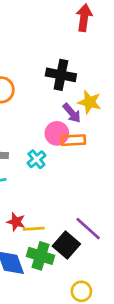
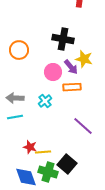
pink circle: (57, 133) -> (53, 72), moved
purple line: (88, 229) -> (83, 126), moved

